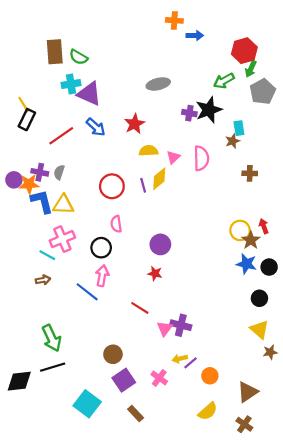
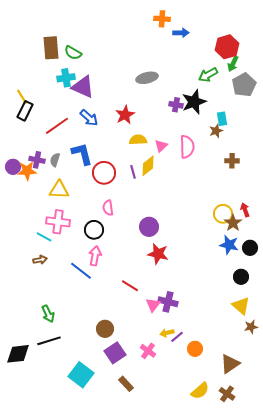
blue L-shape: (42, 201) -> (82, 154), moved
pink cross: (62, 239) -> (58, 222), turned 30
red star: (155, 274) -> (158, 254), moved, size x1.5
green arrow: (52, 338) -> (48, 314), size x0.7
yellow semicircle: (208, 411) -> (200, 391), moved

